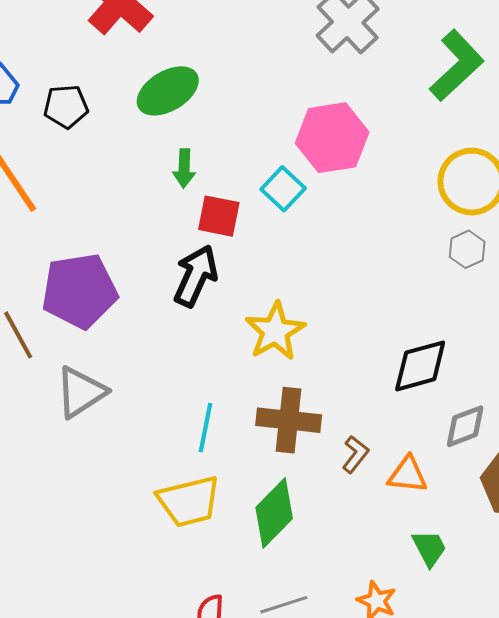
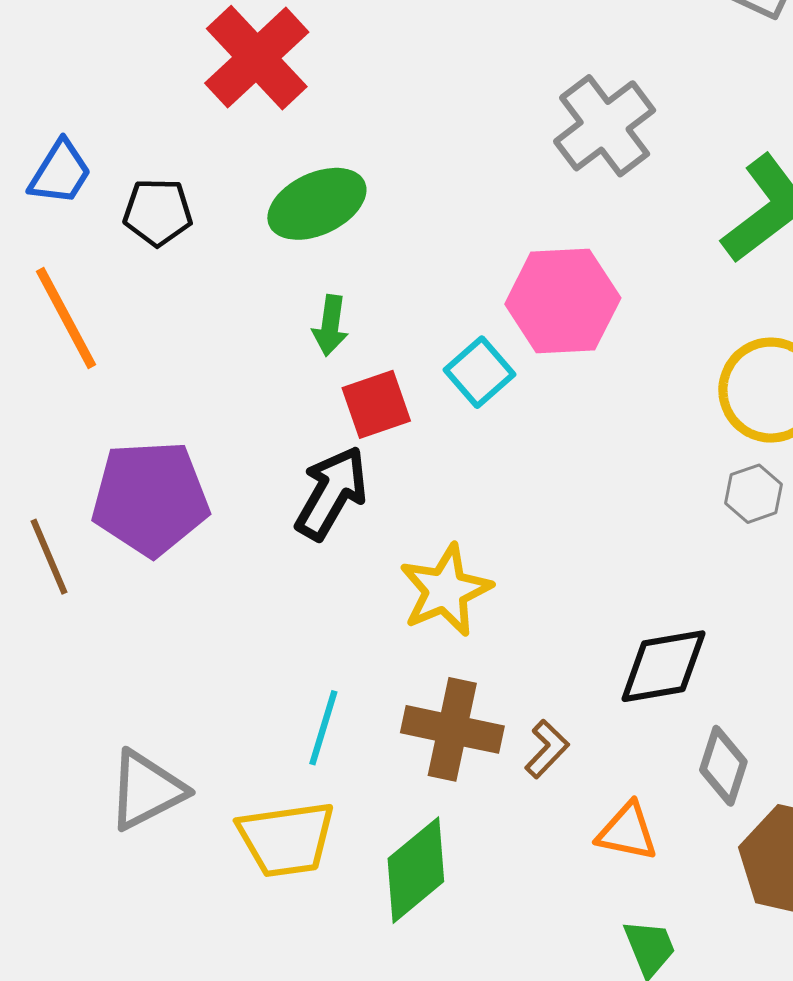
red square: (219, 216) -> (376, 404), turned -36
gray triangle: (81, 392) -> (146, 790), moved
gray diamond: (465, 426) -> (723, 766), turned -57
brown L-shape: (355, 454) -> (547, 749), moved

